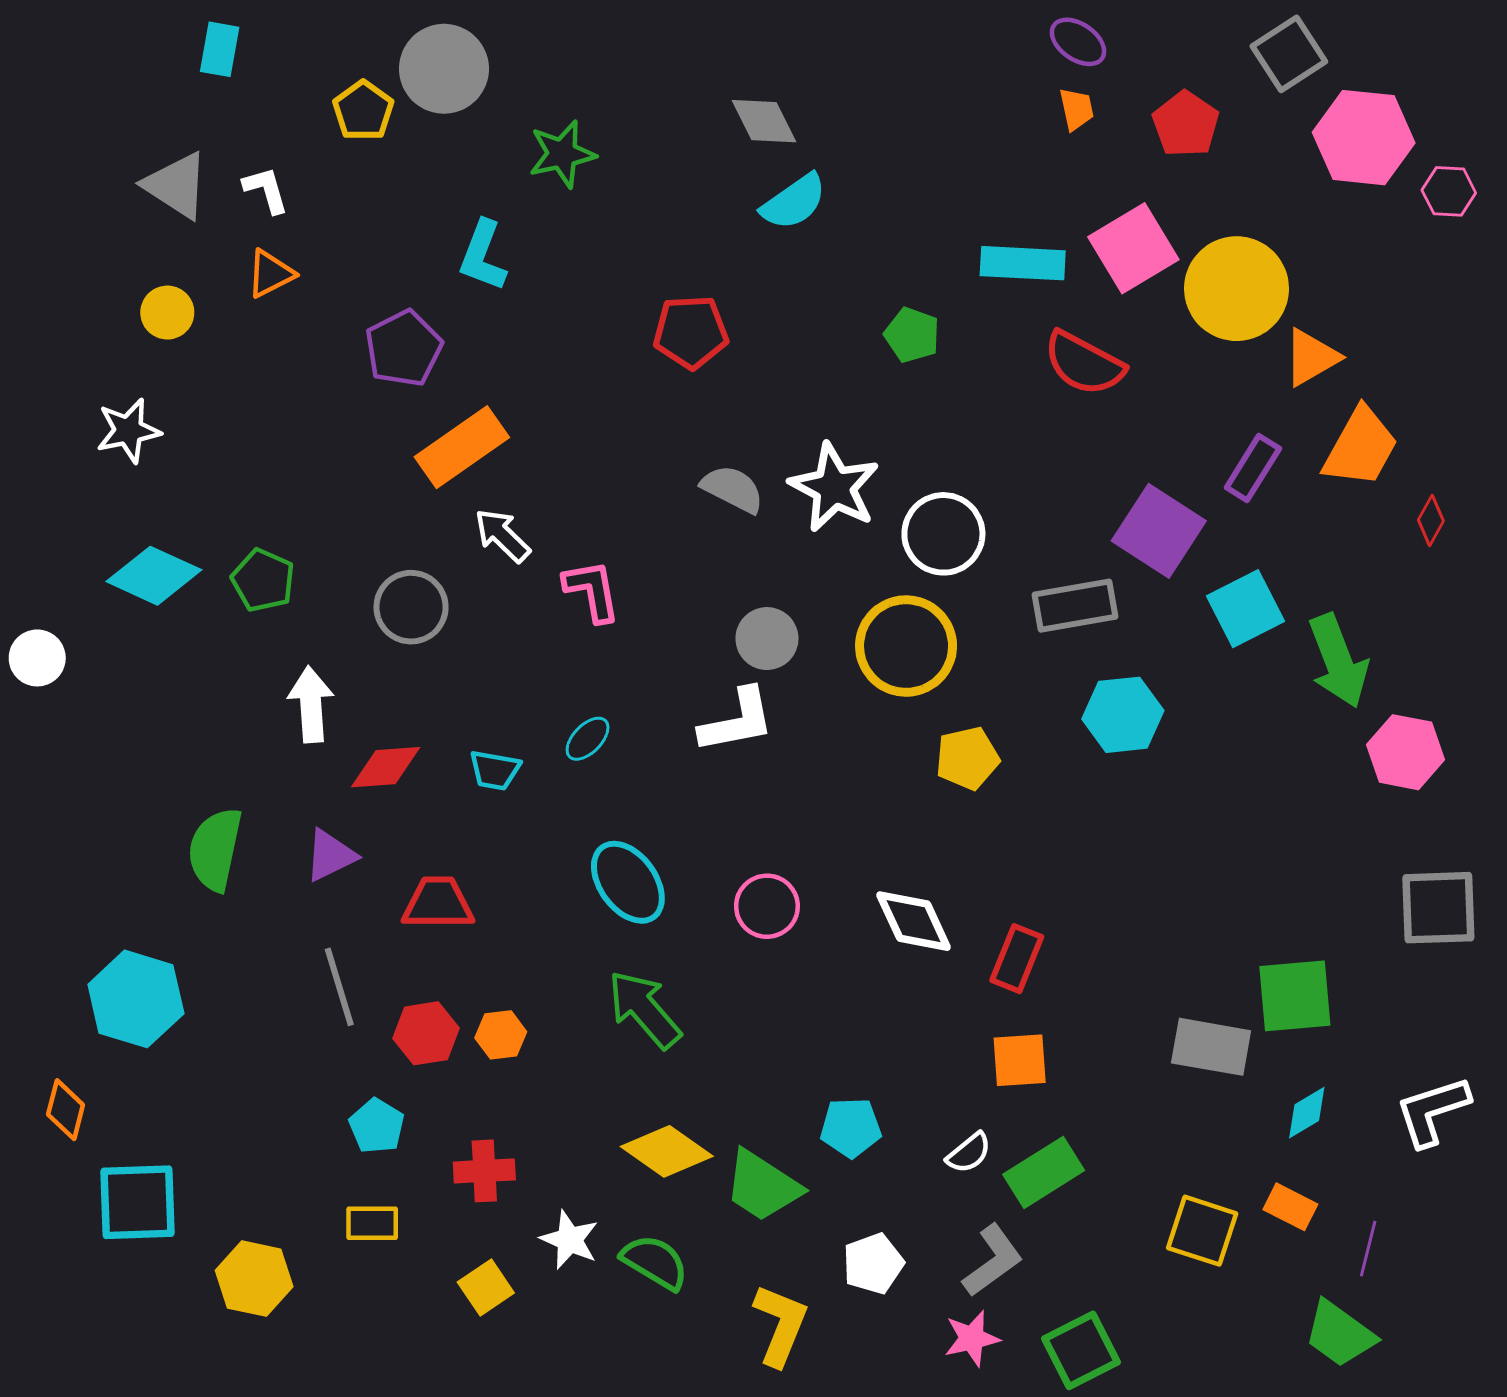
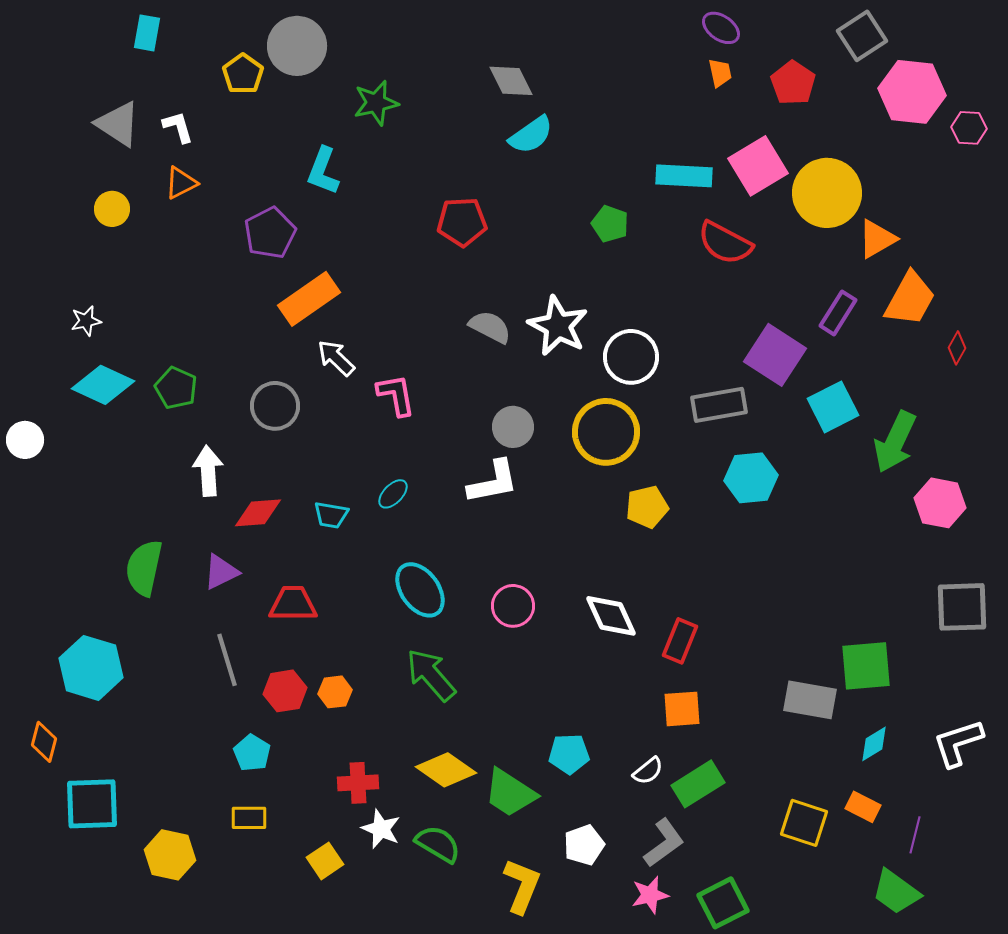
white star: (128, 431) -> (86, 321), moved, size x0.7
green arrow: (1338, 661) -> (895, 442), turned 46
red cross: (484, 1171) -> (358, 783), moved

